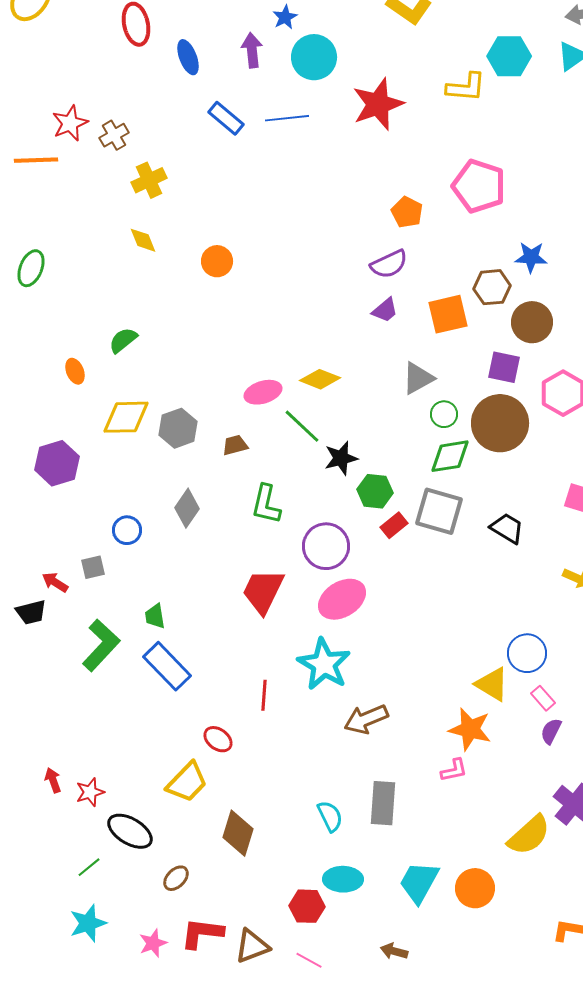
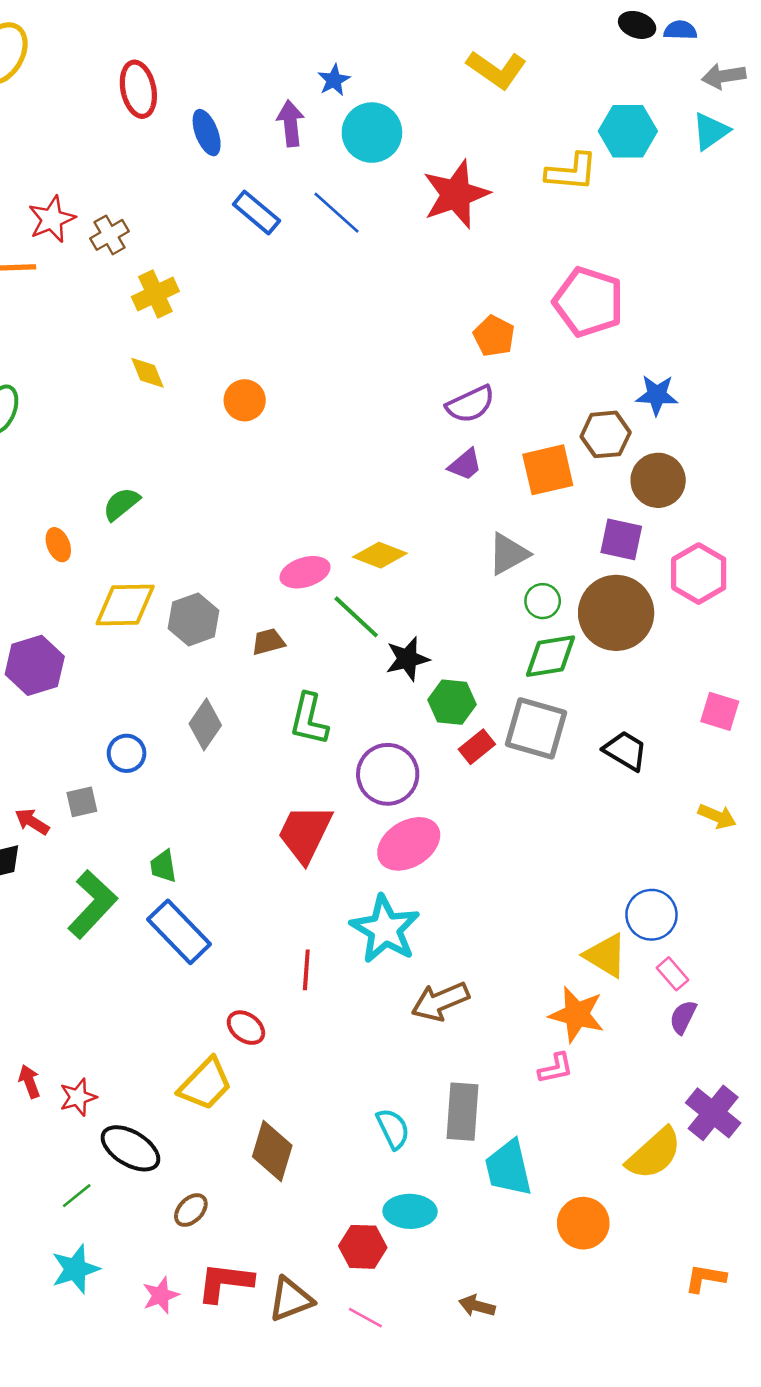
blue line: (287, 118) -> (337, 213), turned 48
cyan trapezoid: (419, 882) -> (508, 1168), moved, turned -42

